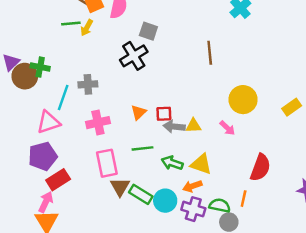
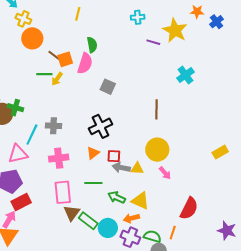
black cross: (134, 56) -> (100, 126), moved
yellow circle: (243, 100) -> (157, 150), moved
yellow rectangle: (292, 107) -> (220, 152), moved

